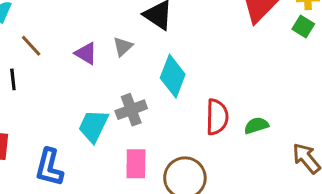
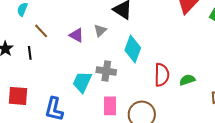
gray cross: (131, 110) -> (106, 71), turned 30

